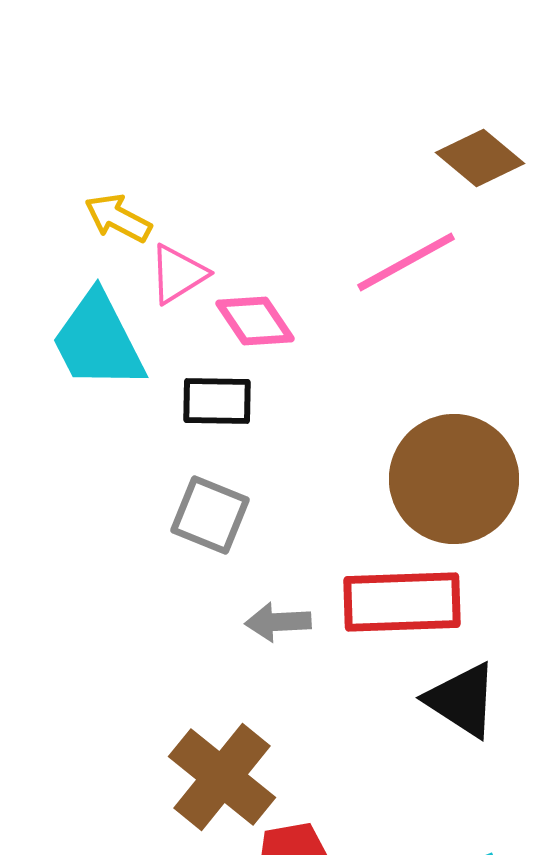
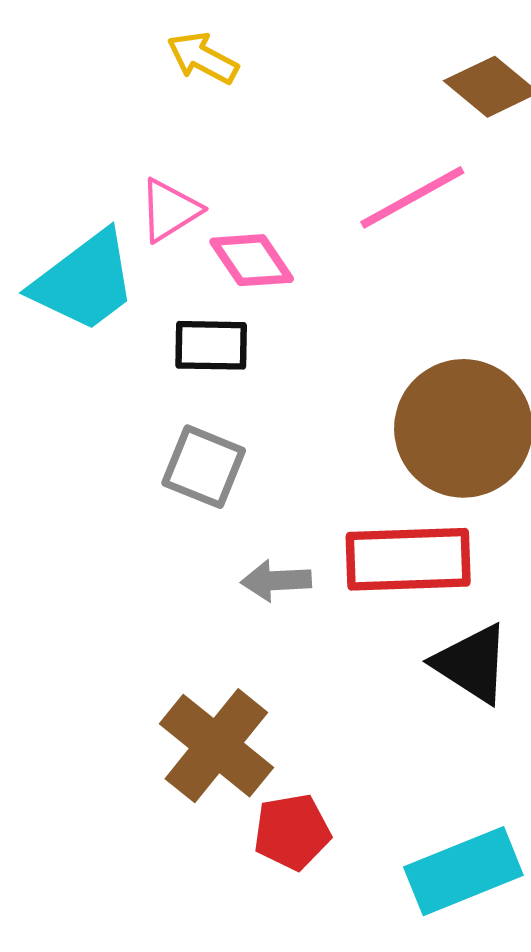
yellow arrow: (118, 218) -> (203, 58), moved
cyan trapezoid: (98, 341) -> (84, 281), turned -100

